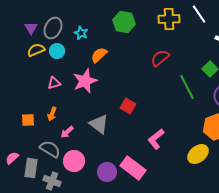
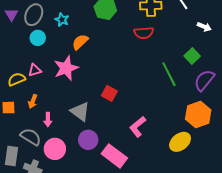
yellow semicircle: (36, 50) -> (17, 79), moved
red semicircle: (160, 58) -> (144, 33), moved, turned -144
pink arrow: (67, 132) -> (48, 120), turned -48
purple circle: (107, 172) -> (88, 140), moved

